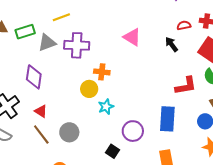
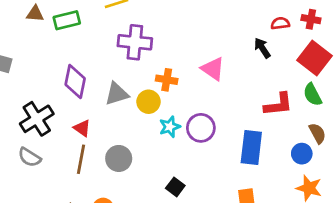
pink triangle: (132, 37) -> (213, 69), moved
gray triangle: (47, 43) -> (117, 94), moved
purple circle: (133, 131) -> (201, 128), moved
brown line: (41, 134) -> (81, 159), turned 45

